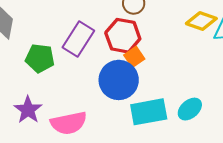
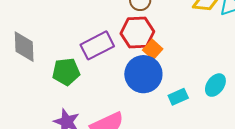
purple rectangle: (78, 39) -> (97, 45), turned 44
cyan rectangle: (149, 112) -> (178, 97), size x0.6

